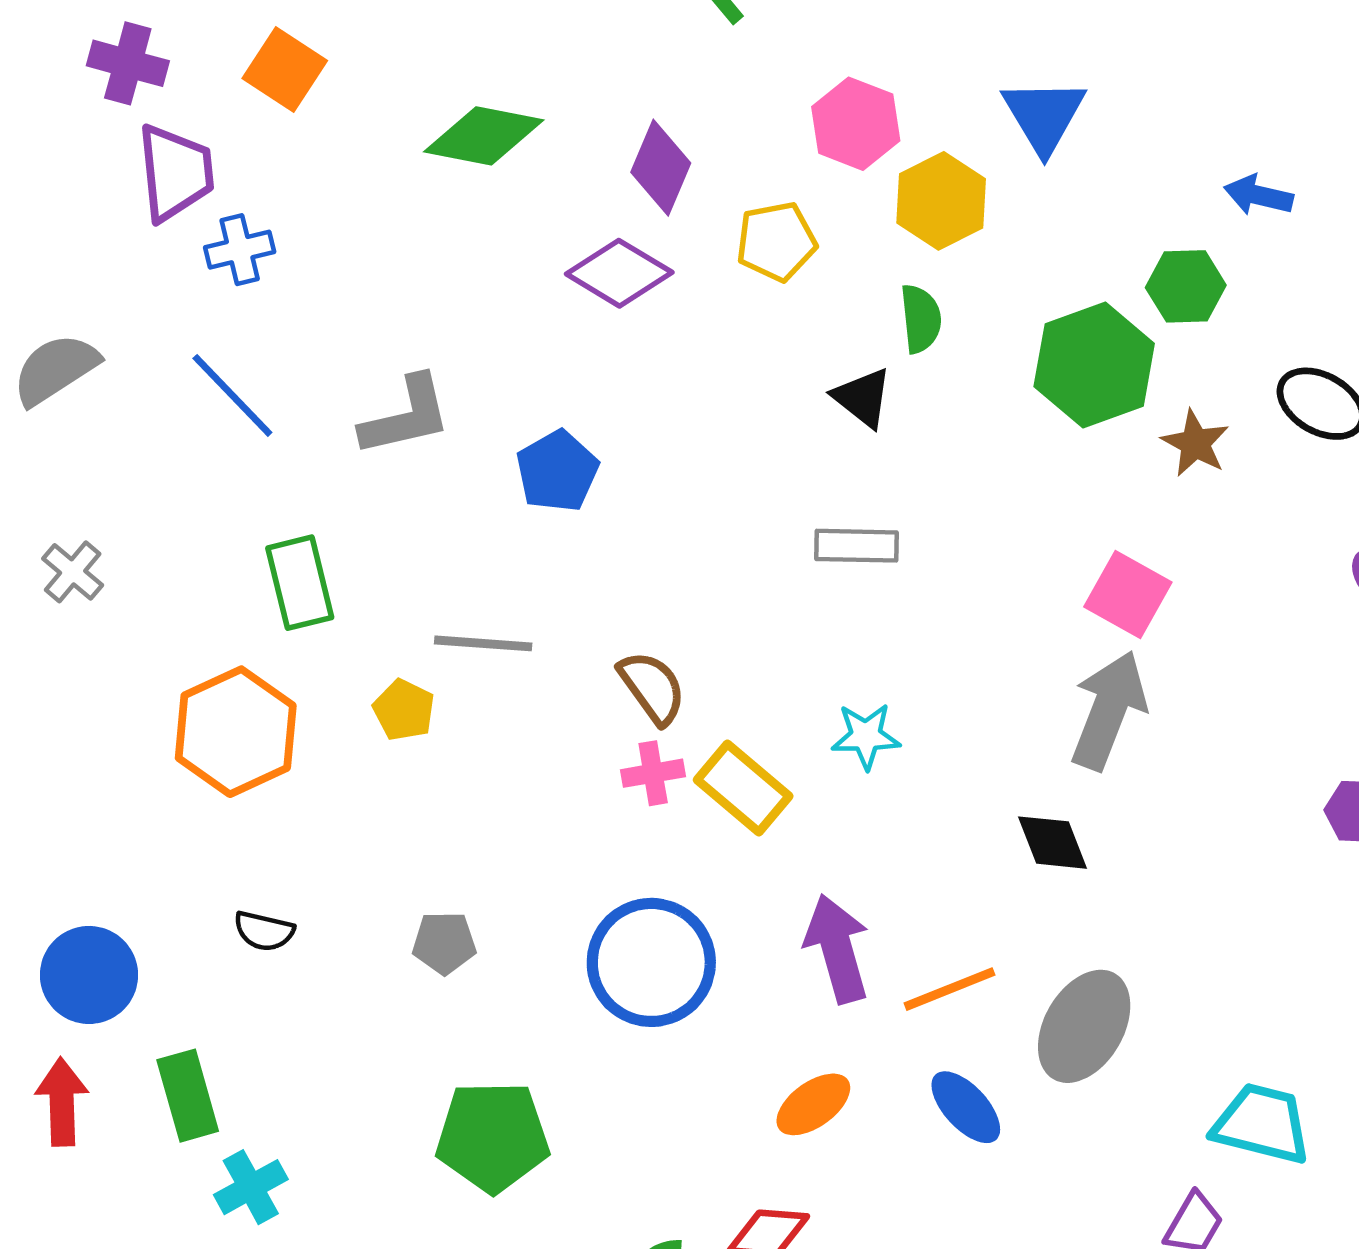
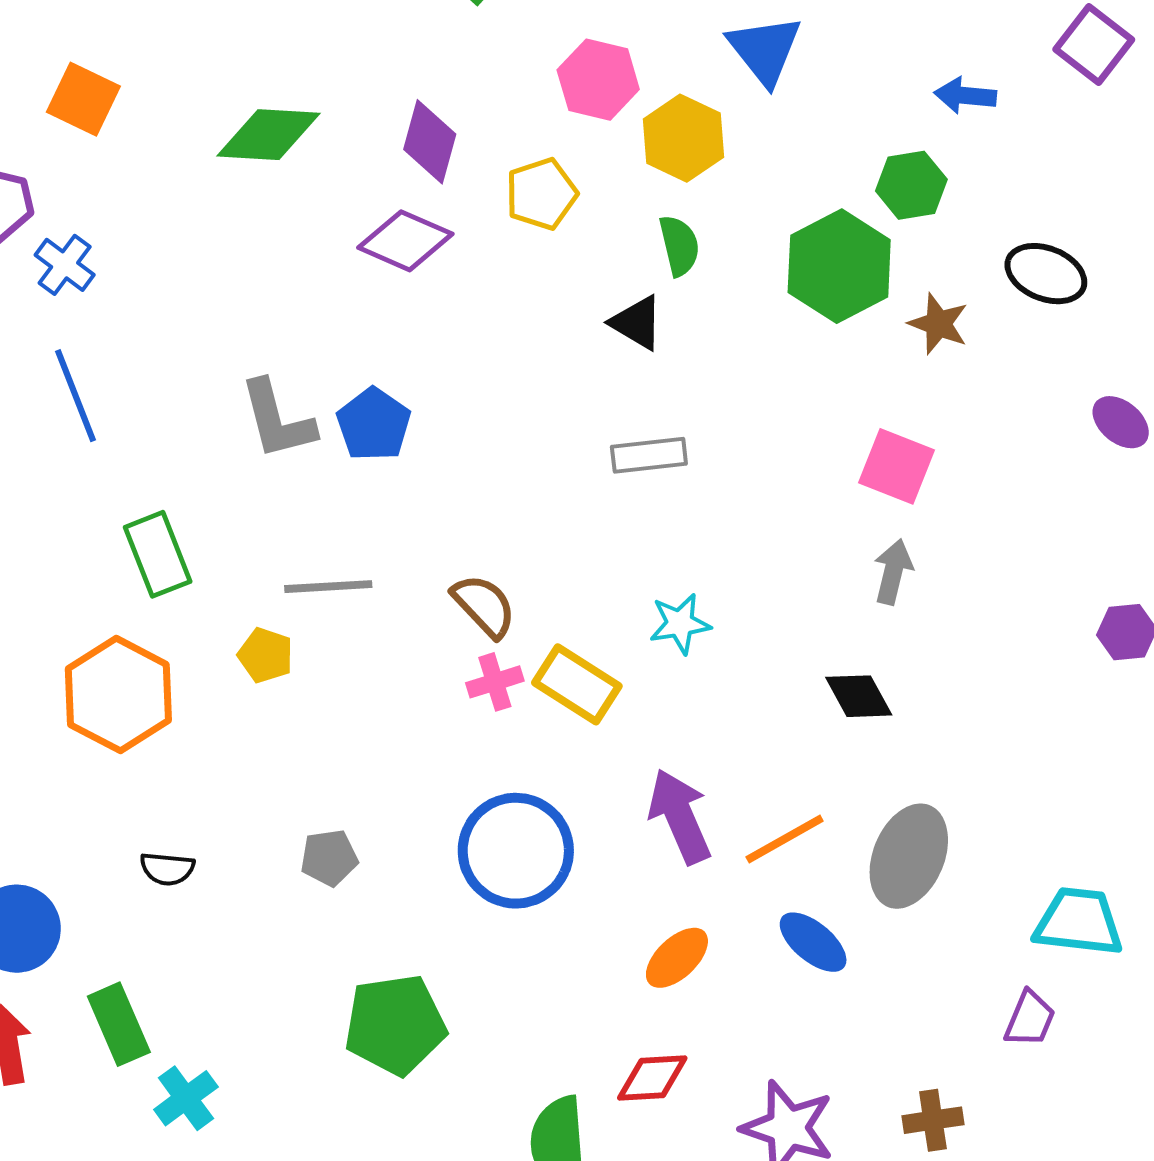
blue cross: (240, 250) -> (65, 265), turned -32
blue line: (232, 395) -> (76, 396), turned 30
gray L-shape: (406, 416) -> (277, 420), moved, turned 96
gray arrow: (1109, 710) -> (893, 572), size x0.6

